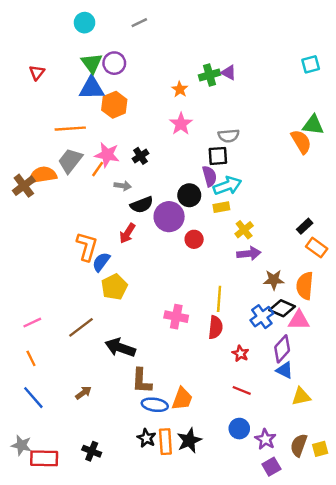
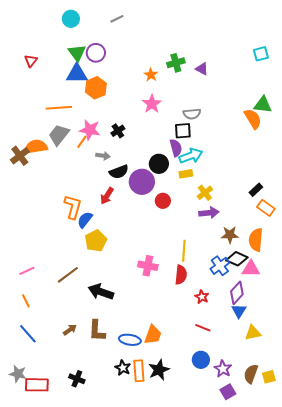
purple triangle: (229, 73) -> (202, 69), moved
blue triangle: (285, 370) -> (239, 311), turned 35
brown L-shape: (142, 381) -> (97, 331), moved

